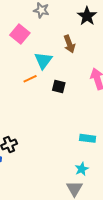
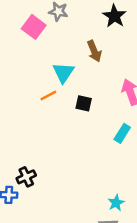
pink square: (20, 34) -> (34, 27), moved
cyan rectangle: (88, 138) -> (122, 133), moved, turned -63

